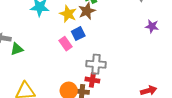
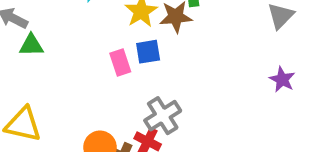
gray cross: (96, 64) -> (163, 116), turned 36

